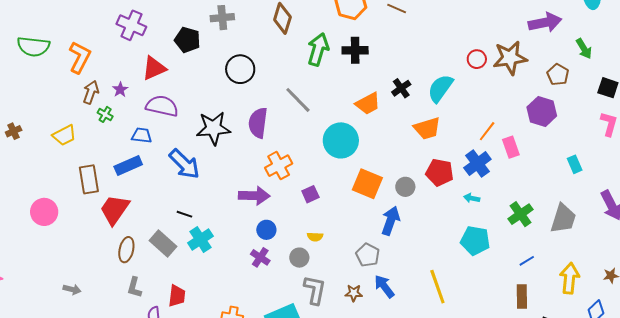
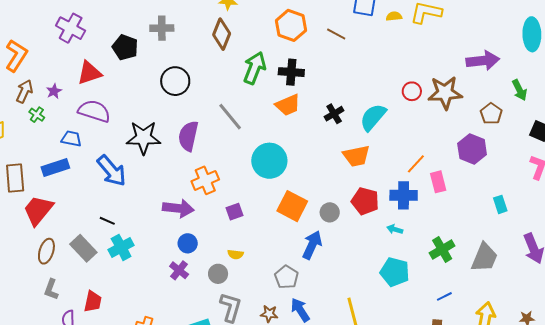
orange trapezoid: (368, 104) -> (288, 105), moved
blue cross: (477, 164) -> (404, 195), turned 32

